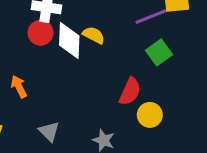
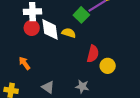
yellow semicircle: (94, 35) -> (69, 33), moved
green square: (159, 52) -> (81, 15), moved

